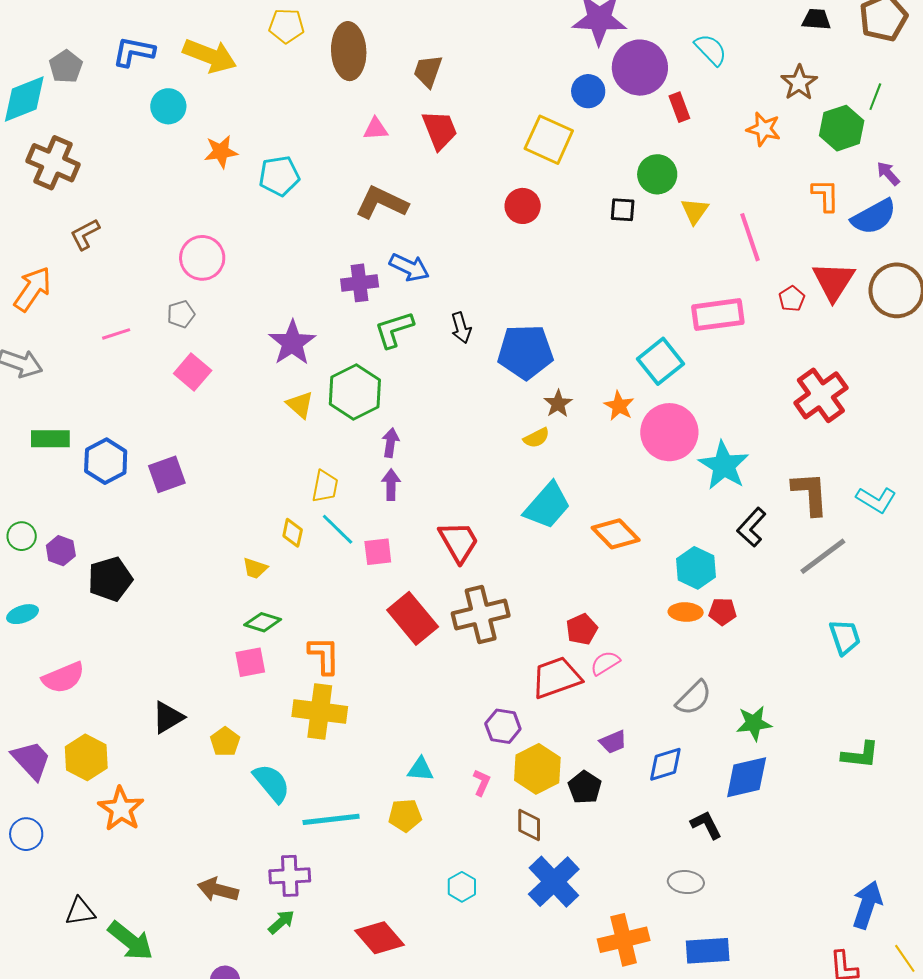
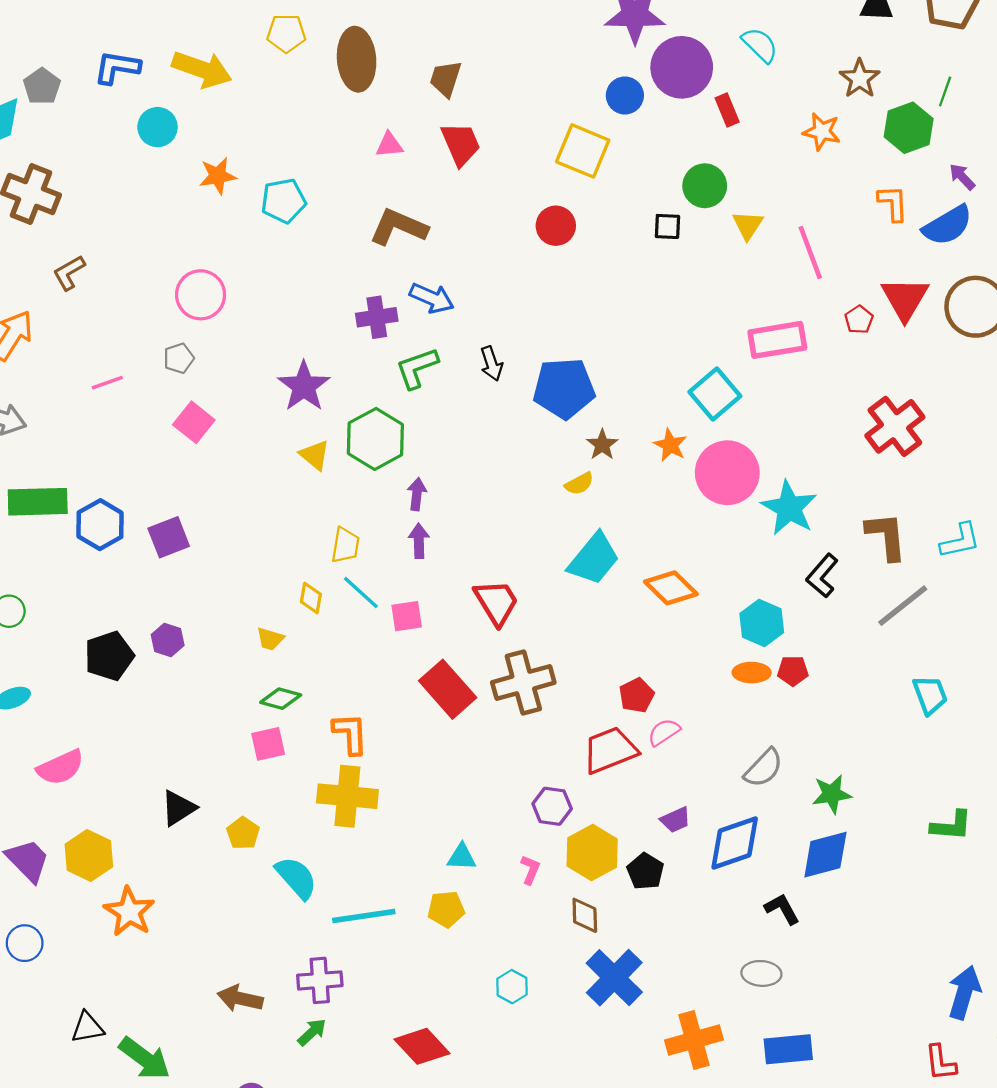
green rectangle: (50, 439) -> (38, 502), size x1.4
cyan L-shape: (876, 500) -> (960, 541), turned -42
purple hexagon: (61, 551) -> (168, 640), moved
blue diamond: (665, 764) -> (735, 843), size x1.4

